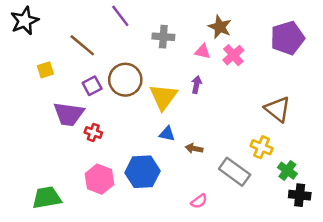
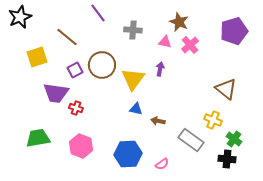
yellow square: (45, 70) -> (37, 57), size x1.5
blue hexagon: (142, 172) -> (128, 154), moved
black cross: (300, 195) -> (227, 159), moved
green trapezoid: (47, 198) -> (38, 138), moved

